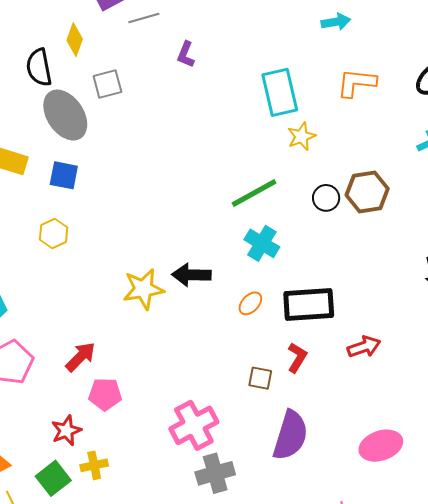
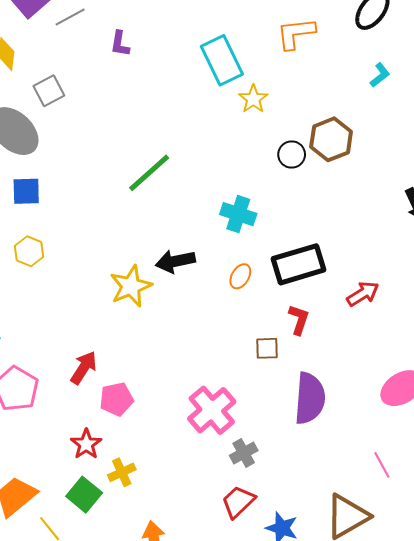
green line: (254, 193) -> (149, 173), moved
gray cross: (215, 473) -> (244, 453), size x0.7

